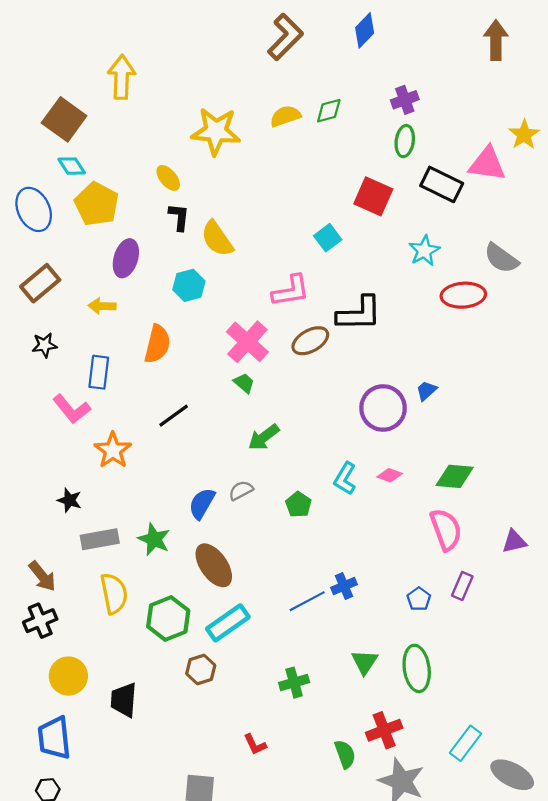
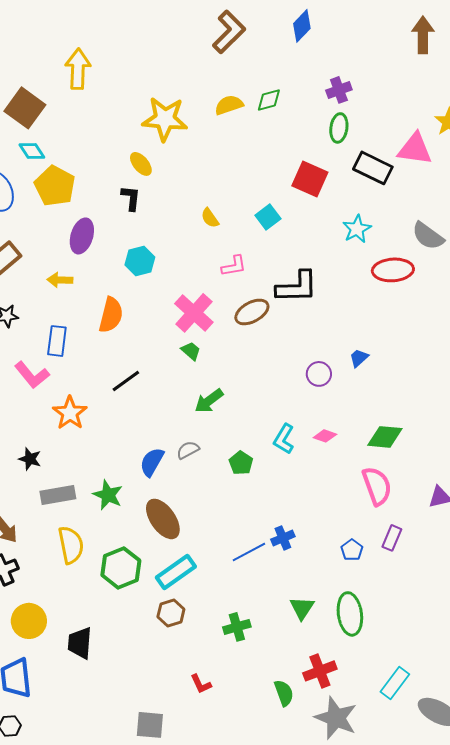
yellow ellipse: (168, 178) -> (141, 164), moved
yellow semicircle: (217, 239) -> (210, 218), moved, size x0.6
pink L-shape: (291, 291) -> (234, 266), size x0.7
purple circle: (383, 408) -> (319, 374), size x0.6
brown hexagon: (201, 670) -> (171, 613), moved

